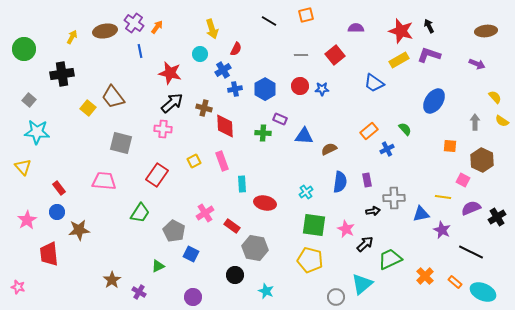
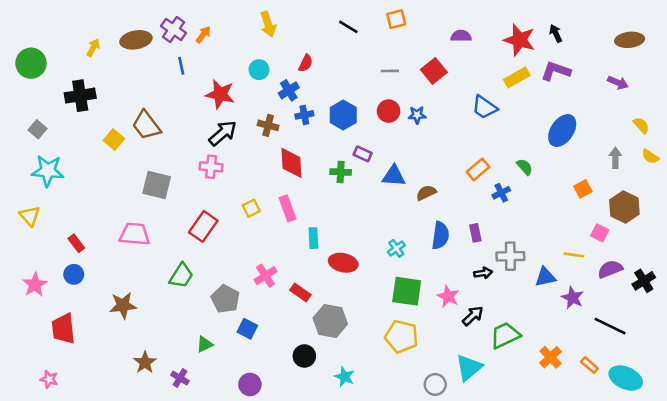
yellow arrow: (212, 29) -> (268, 24), moved
brown cross: (204, 108) -> (268, 125), moved
orange square: (450, 146) -> (583, 189), turned -32
brown star: (79, 230) -> (123, 305), moved
pink star: (18, 287) -> (49, 379), moved

